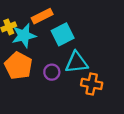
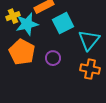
cyan triangle: (77, 62) -> (89, 40), moved, turned -45

